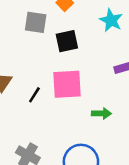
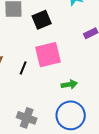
green arrow: (101, 113) -> (69, 84), moved

